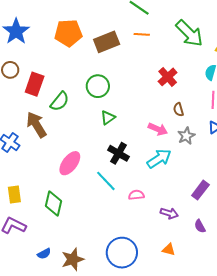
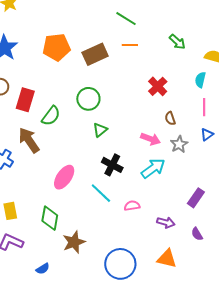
green arrow: (189, 33) -> (177, 42), size x0.6
orange triangle: (169, 249) -> (167, 259), size x1.5
brown star: (73, 259) -> (74, 242), moved

